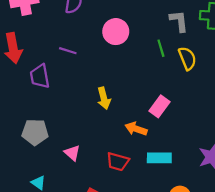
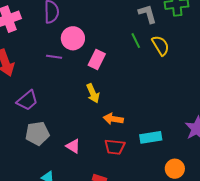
pink circle: (116, 32) -> (73, 38), moved
purple trapezoid: (40, 76) -> (27, 100), moved, turned -110
pink rectangle: (159, 106) -> (97, 59), moved
orange arrow: (136, 129) -> (113, 119), moved

